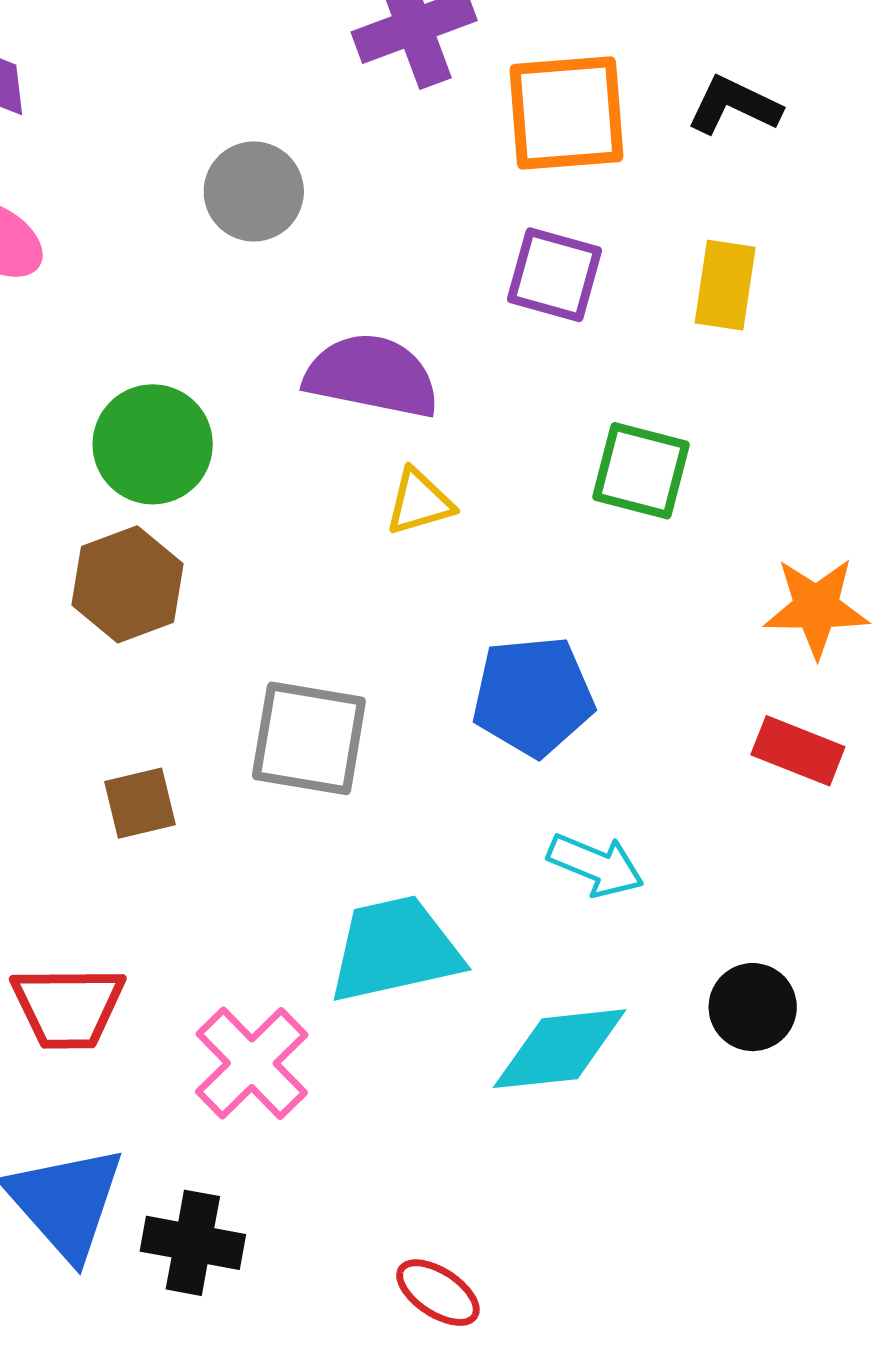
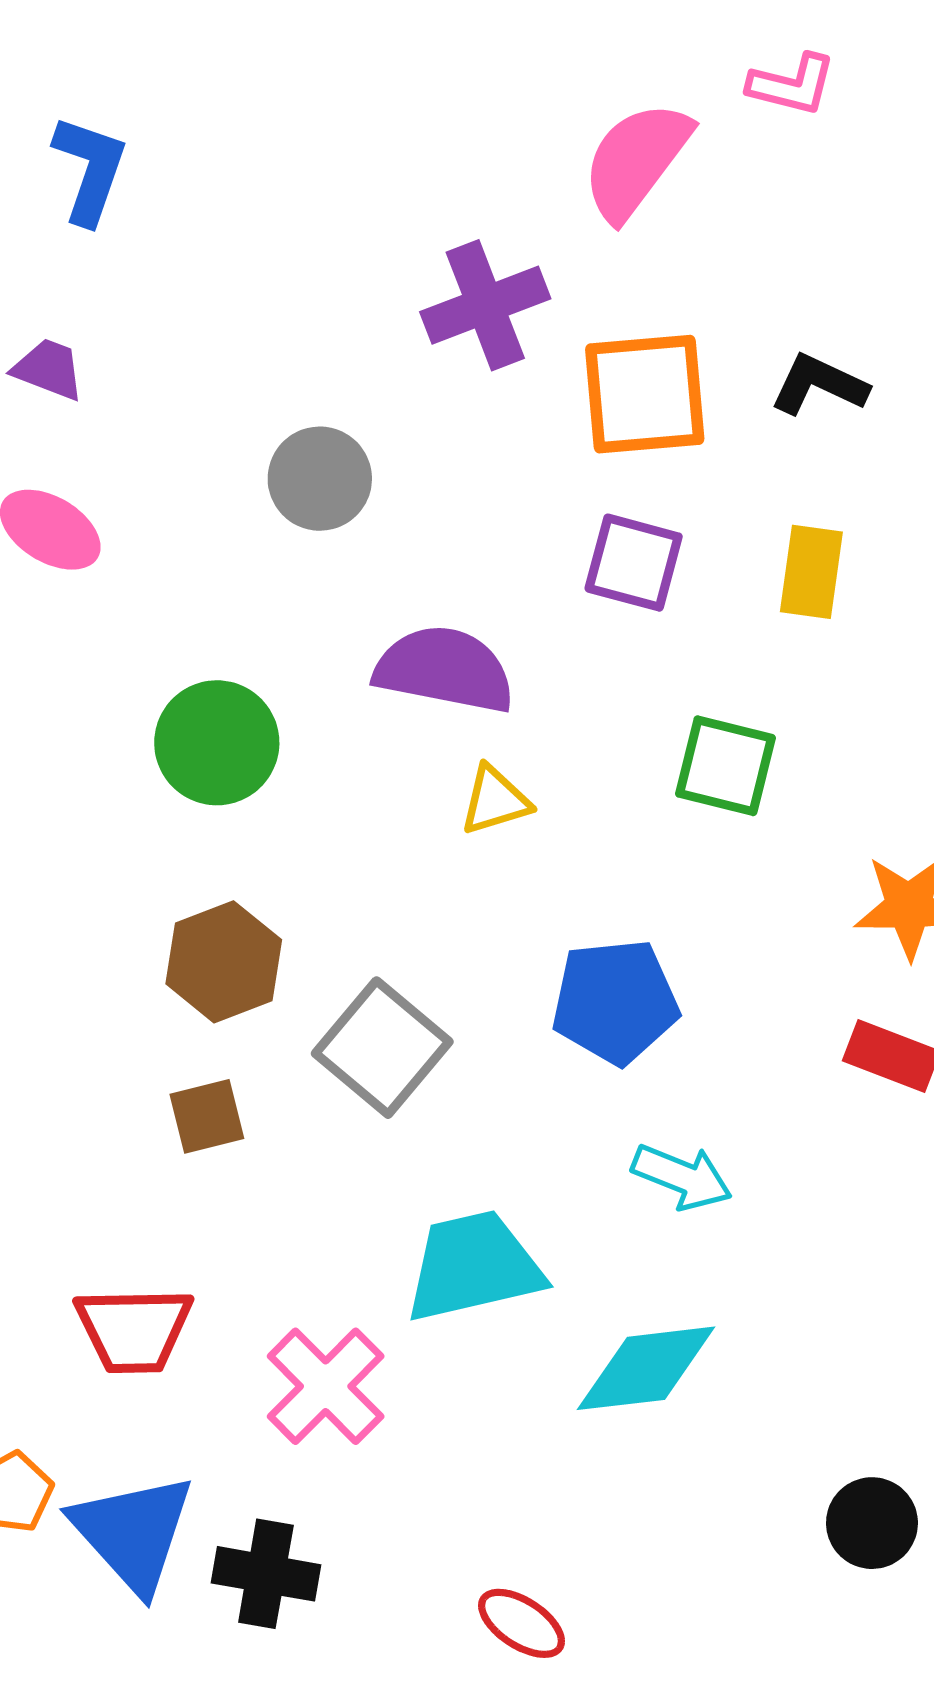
brown hexagon: (128, 584) -> (224, 962), moved
gray square: (309, 738) -> (382, 1048), turned 31
black circle: (753, 1007) -> (872, 1523), moved

